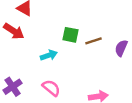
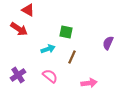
brown line: (93, 41) -> (72, 57), moved, turned -48

